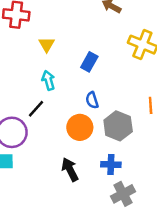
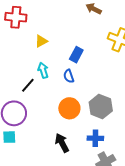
yellow triangle: (47, 45) -> (41, 41), turned 32
blue semicircle: (92, 100) -> (69, 76), moved
black line: (36, 109) -> (28, 85), moved

